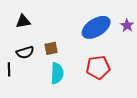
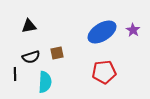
cyan semicircle: (57, 73) -> (45, 82), moved

